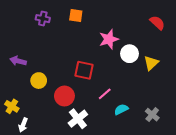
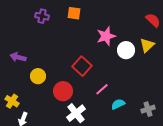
yellow triangle: (151, 63) -> (147, 45), moved
red square: (84, 70) -> (82, 66), turned 30
gray cross: (152, 115) -> (148, 109), turned 32

